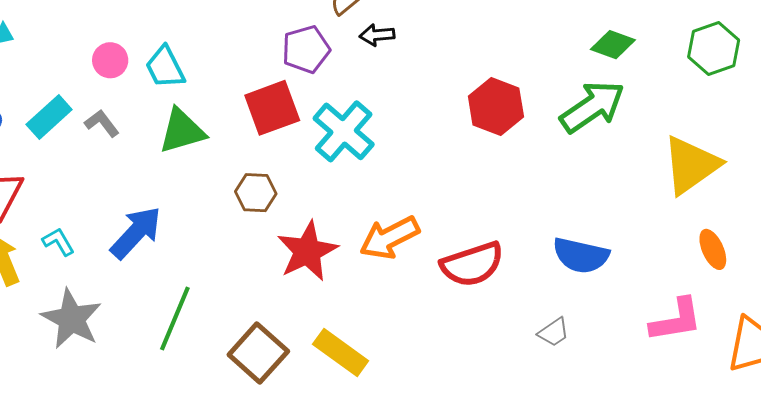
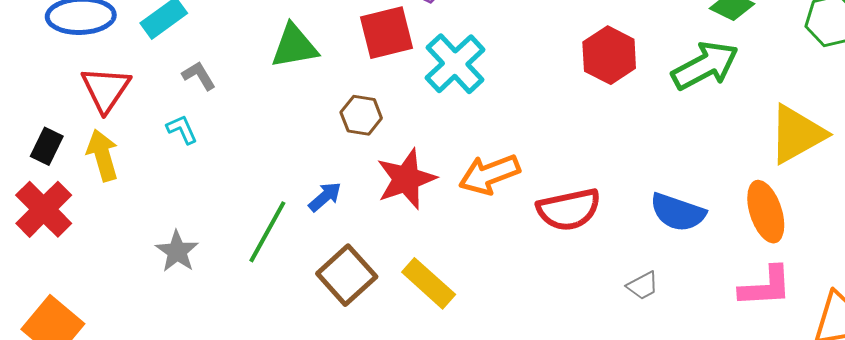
gray L-shape: (102, 123) -> (199, 76), moved
blue arrow: (136, 233) -> (325, 197), moved, size x0.6
cyan L-shape: (58, 242) -> (182, 129), moved
orange ellipse: (713, 249) -> (766, 212), moved, size x1.5
gray star: (71, 319) -> (177, 251), moved, size x0.7

